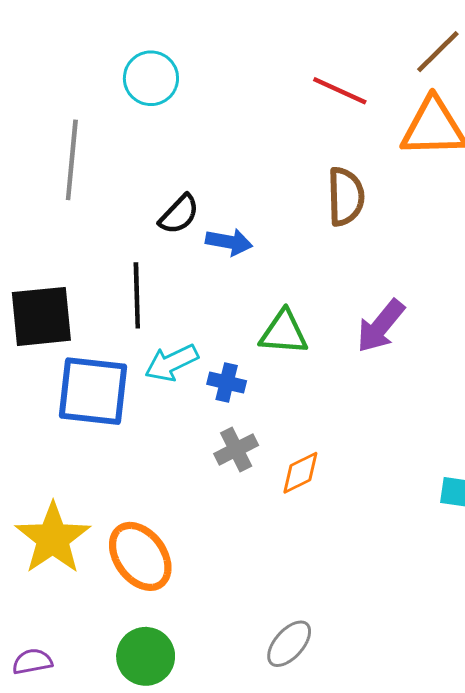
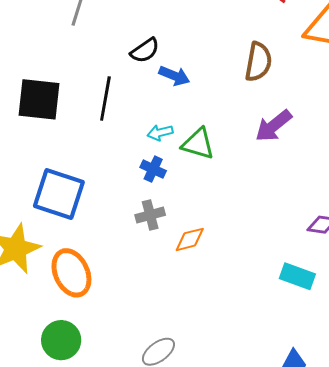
purple arrow: (381, 326) -> (274, 126), moved
cyan arrow: (171, 363) -> (160, 133), moved, size x0.7
blue square: (93, 391) -> (59, 194), moved

